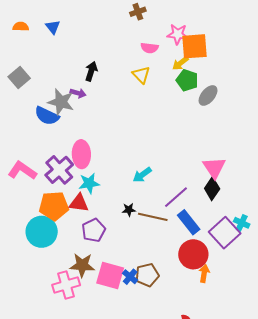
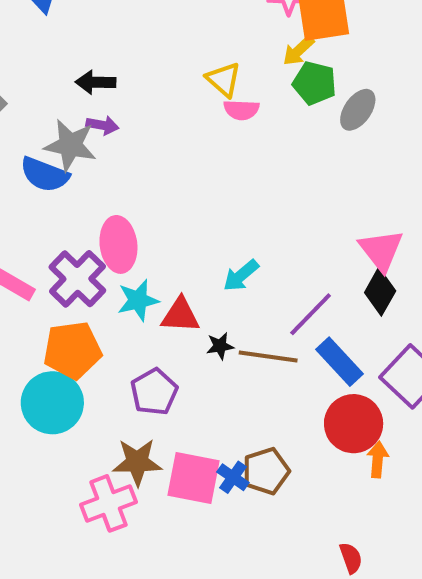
pink semicircle: (150, 48) -> (241, 110), moved
black arrow: (91, 71) -> (96, 82), moved, turned -102
red triangle: (79, 203) -> (180, 315), moved

